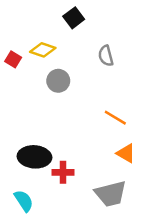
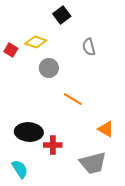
orange line: (115, 118) -> (73, 99), moved

